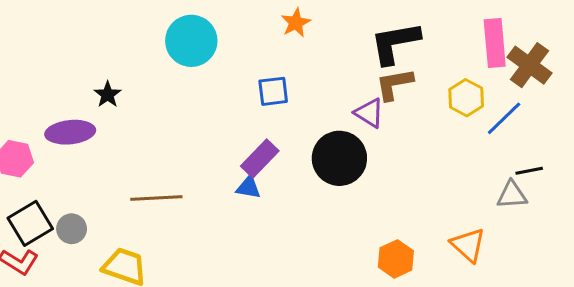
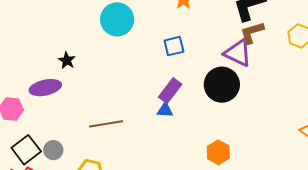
purple triangle: (369, 113) -> (238, 53), size x1.4
orange hexagon: (396, 259) -> (218, 152), moved

